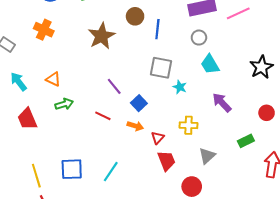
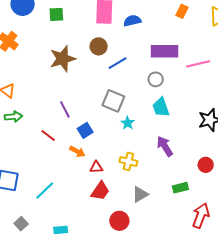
blue line: (157, 29) -> (117, 63), turned 42
red triangle: (158, 138) -> (96, 167), turned 32
red trapezoid: (166, 161) -> (100, 191), turned 45

